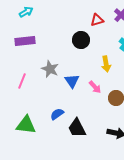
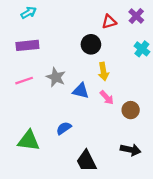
yellow arrow: (106, 64) -> (103, 72), moved
pink line: (22, 81) -> (24, 81), moved, turned 49
blue triangle: (72, 81) -> (81, 91), turned -42
black trapezoid: (77, 128) -> (86, 161), moved

